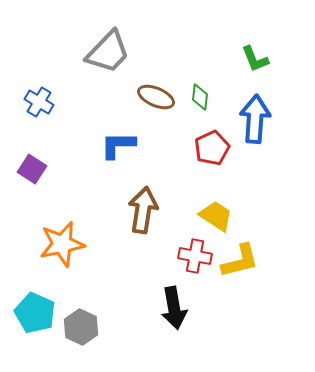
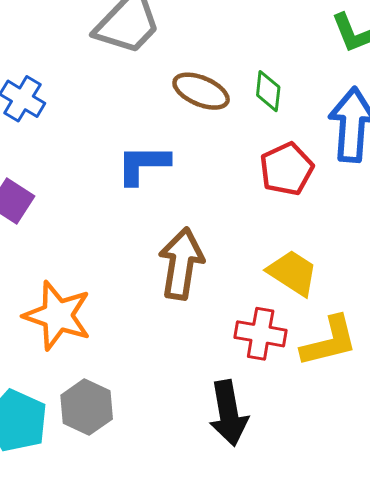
orange star: (62, 244) -> (58, 315), turned 30
gray hexagon: (81, 327) -> (87, 407), moved

